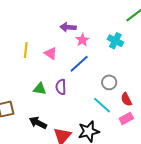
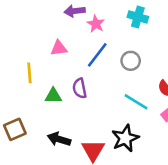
yellow line: (26, 50) -> (29, 73), moved
pink triangle: (51, 53) -> (59, 48), turned -32
gray circle: (109, 82) -> (131, 61), moved

